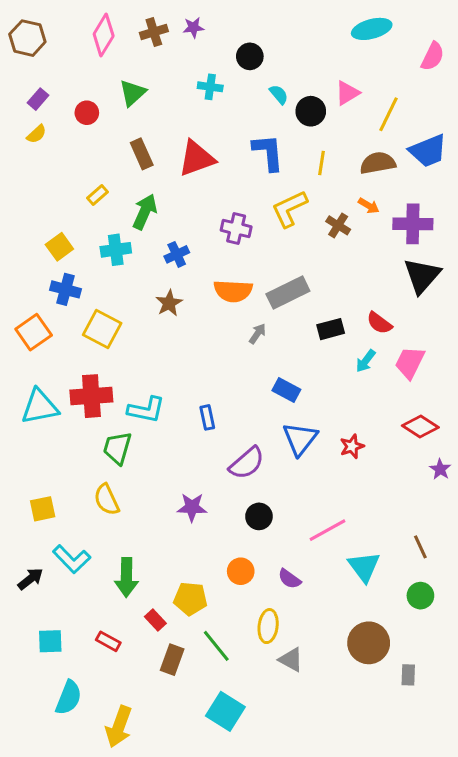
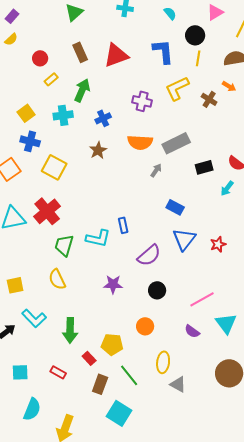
black circle: (311, 111) -> (195, 35), moved
red circle: (87, 113) -> (40, 58), moved
red cross: (91, 396) -> (47, 211), turned -36
cyan L-shape: (146, 410) -> (98, 238), moved
purple semicircle: (289, 579) -> (192, 331), moved
cyan square: (225, 711) -> (119, 413), moved

